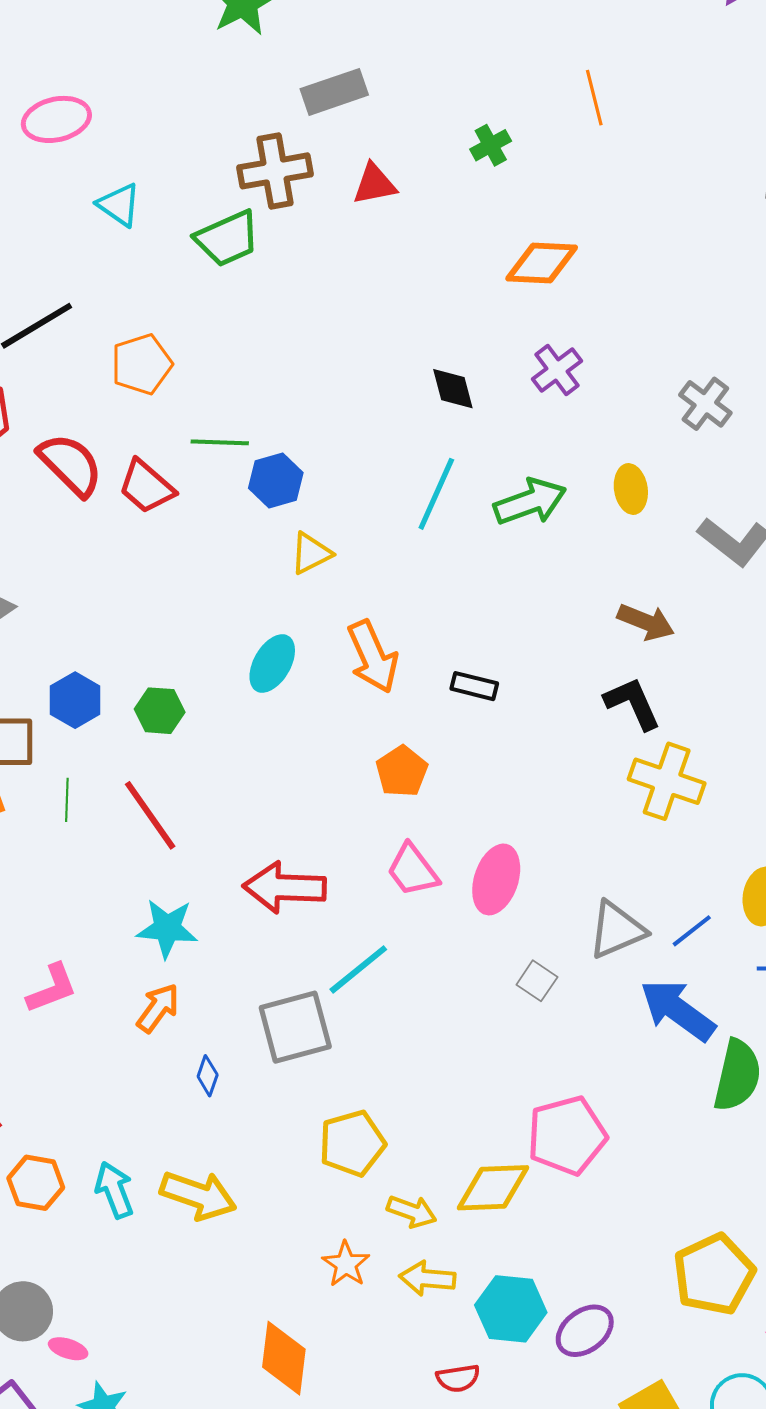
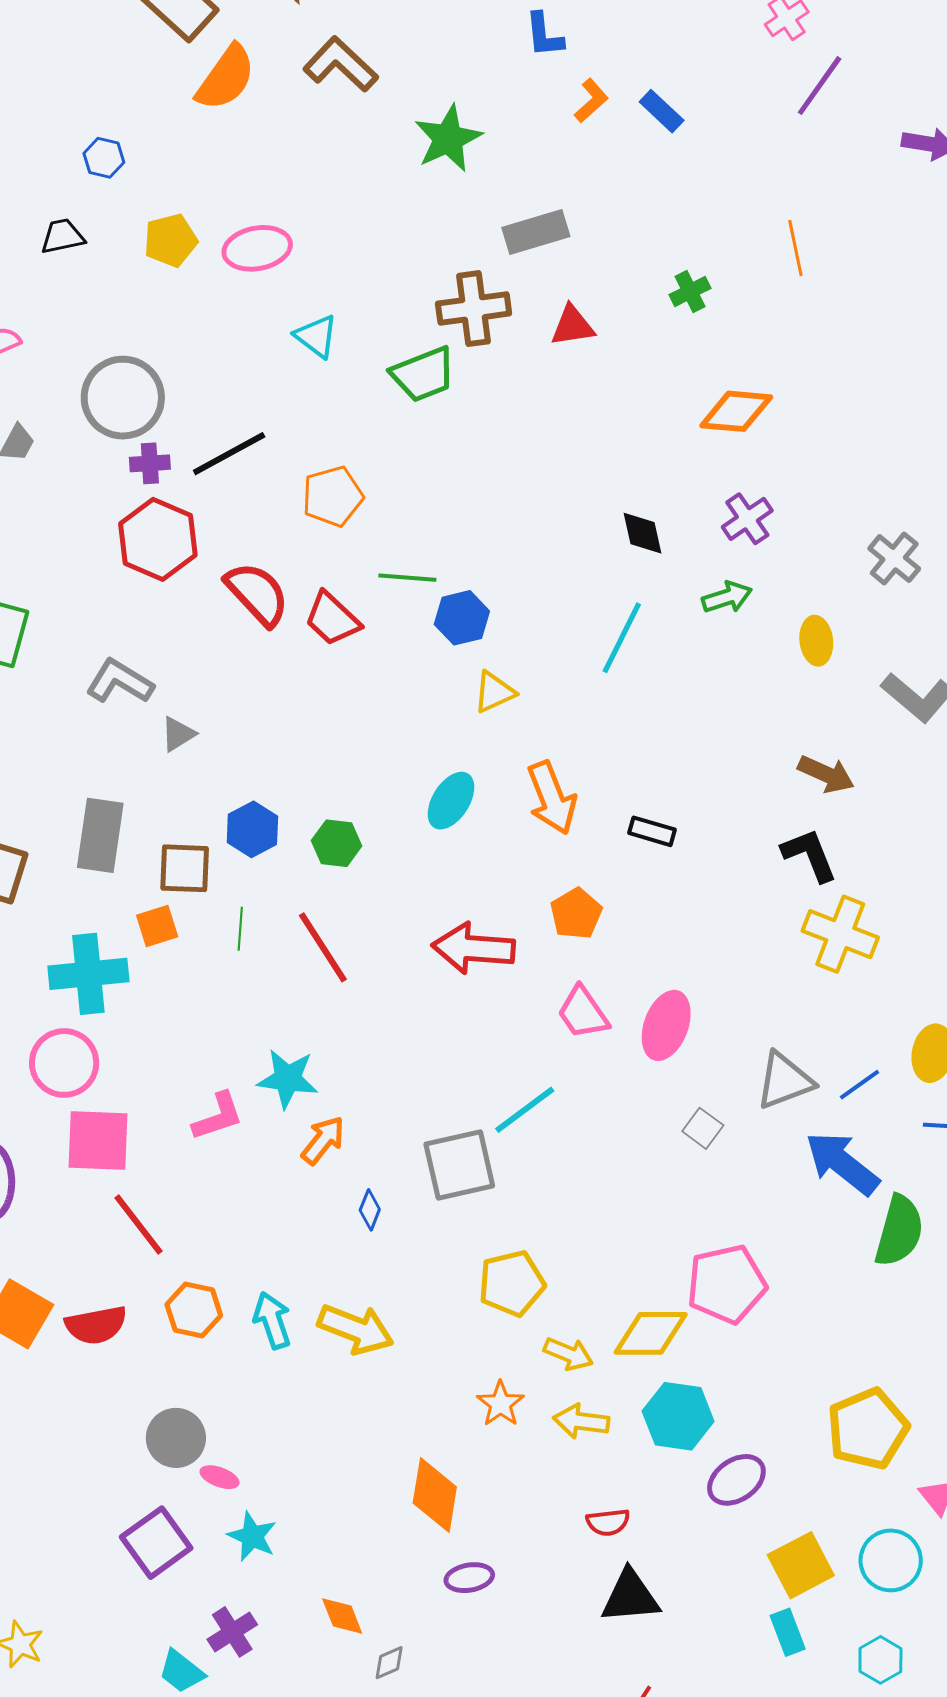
green arrow: (530, 502) -> (727, 597), moved, size x0.7
red arrow: (285, 887) -> (473, 948), moved
cyan star: (167, 928) -> (288, 1079), moved
cyan hexagon: (511, 1309) -> (678, 1416), moved

